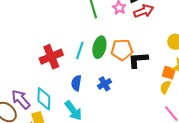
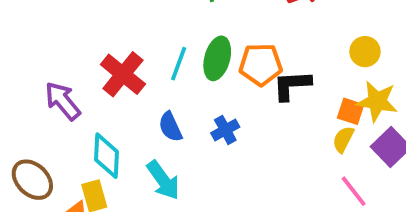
red cross: (51, 57) -> (123, 74), turned -30
blue semicircle: (76, 83) -> (170, 127), turned -35
purple arrow: (21, 99) -> (63, 101), moved

